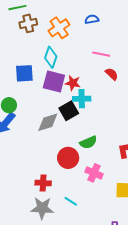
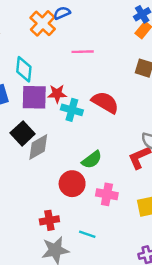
orange cross: (59, 28) -> (43, 23), moved
red semicircle: (112, 74) -> (105, 102), moved, size x1.6
cyan cross: (82, 99) -> (72, 110), turned 30
black square: (69, 111) -> (23, 133), moved

